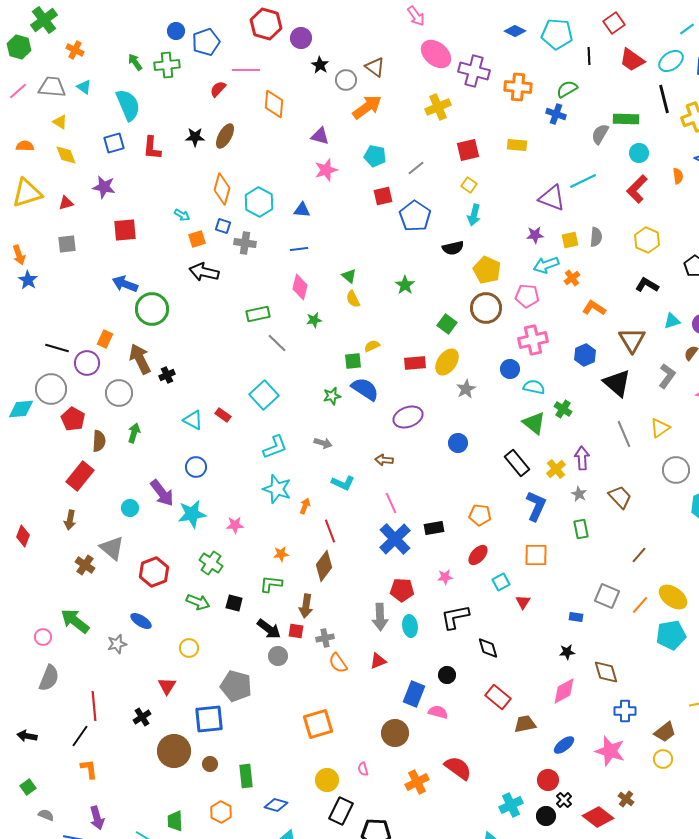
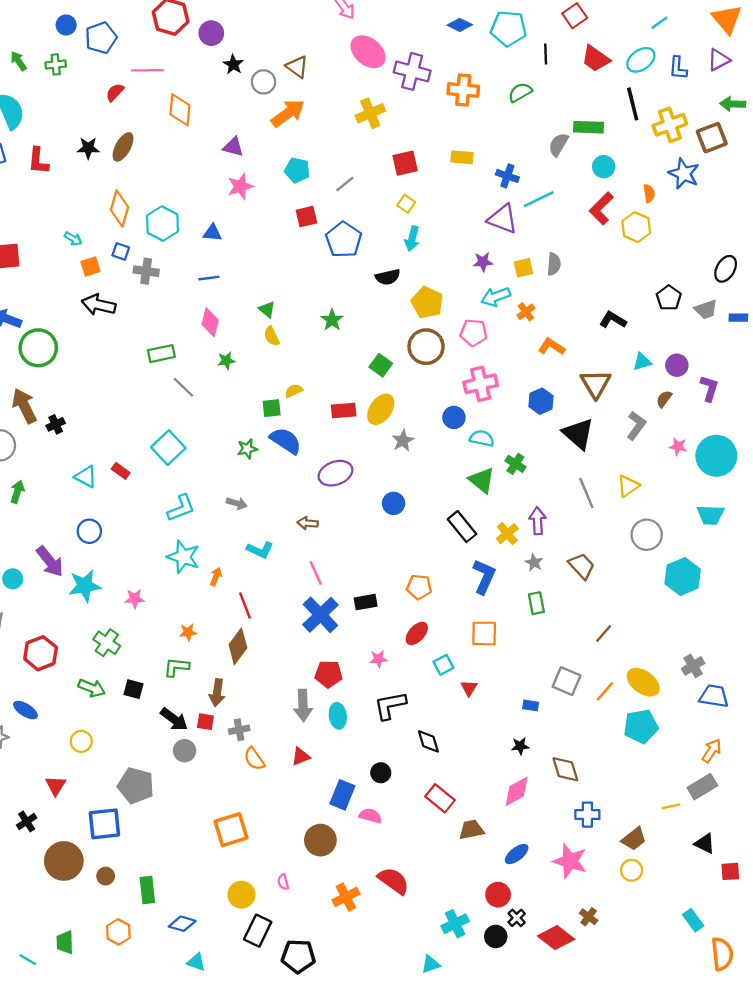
green cross: (167, 65) -> (56, 64), size x0.7
blue cross: (556, 114) -> (507, 176), moved
yellow hexagon: (647, 240) -> (636, 227), moved

